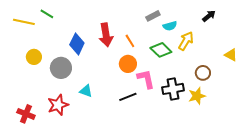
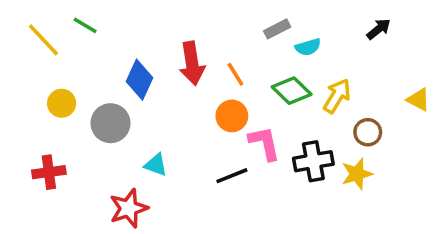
yellow line: (24, 22) -> (43, 40), turned 35
yellow arrow: (186, 41) -> (337, 96), moved
red star: (58, 105) -> (129, 208), moved
red cross: (26, 114) -> (49, 172), moved, turned -30

